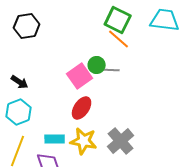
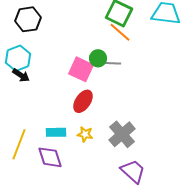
pink square: (80, 76) -> (81, 69), turned -30
cyan hexagon: (19, 112) -> (18, 58), moved
yellow star: (84, 141) -> (85, 134), size x0.6

